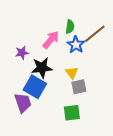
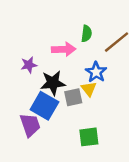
pink arrow: (51, 40) -> (64, 49), turned 48
blue star: (76, 45) -> (96, 72), moved
gray square: (79, 87) -> (73, 97), moved

